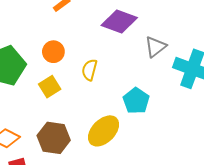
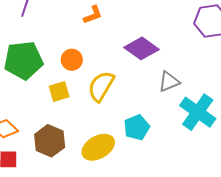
yellow semicircle: (90, 70) -> (101, 86), size x1.5

